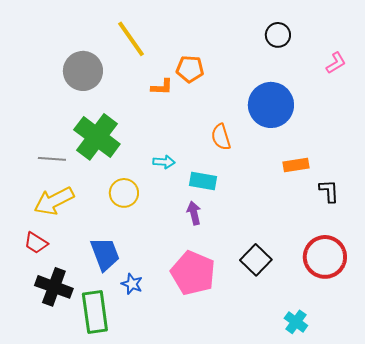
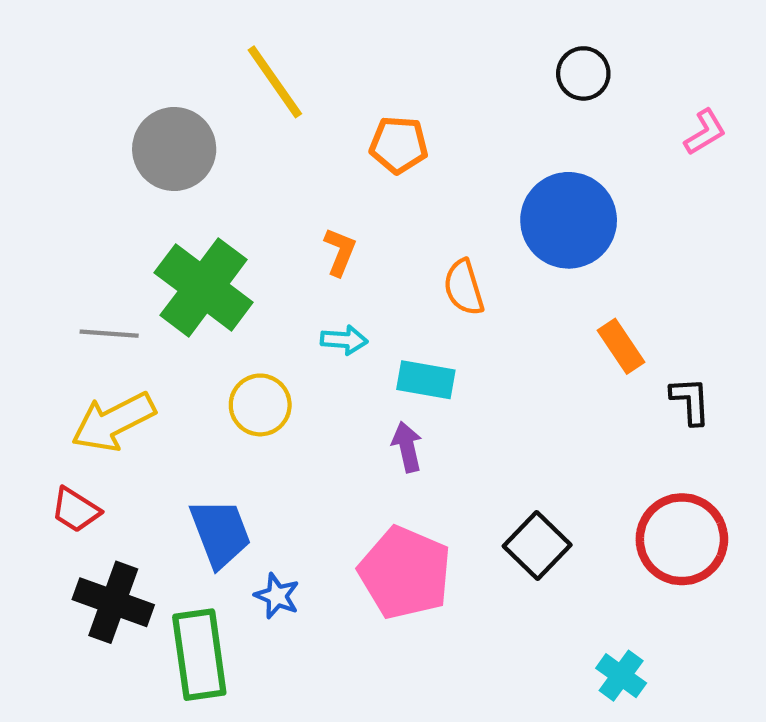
orange L-shape: (162, 87) -> (340, 252), moved, turned -70
orange rectangle: (296, 165) -> (621, 346), turned 65

